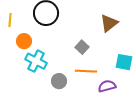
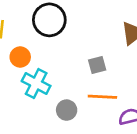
gray square: (82, 47) -> (97, 65), turned 32

